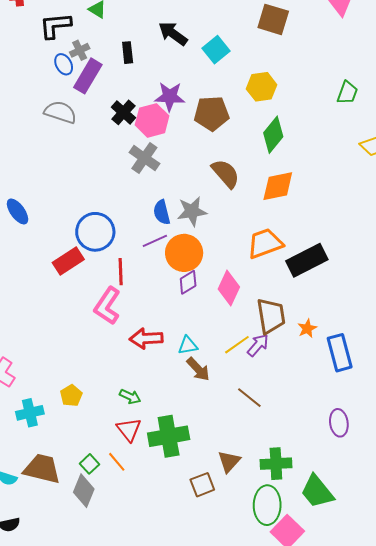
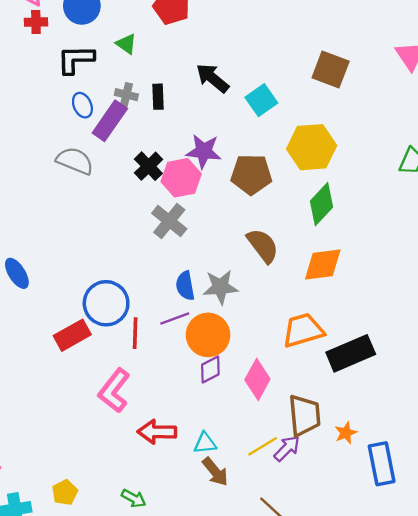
gray cross: (80, 50) -> (126, 95), moved, turned 36
yellow hexagon: (262, 87) -> (312, 147), size x1.4
red line: (121, 272) -> (135, 333), moved

